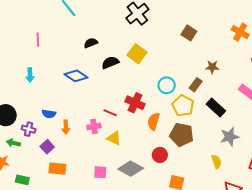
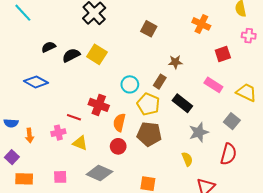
black semicircle: (110, 63) -> (71, 55), moved
red circle: (160, 155) -> (118, 146), moved
pink square: (100, 172) -> (60, 177), moved

